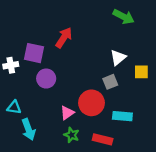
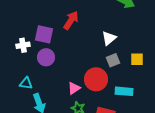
white triangle: (118, 58) -> (109, 38), moved
yellow square: (141, 72) -> (137, 59), moved
purple circle: (46, 79) -> (46, 57), moved

